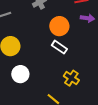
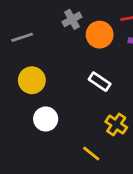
orange circle: (59, 26) -> (100, 35), moved

